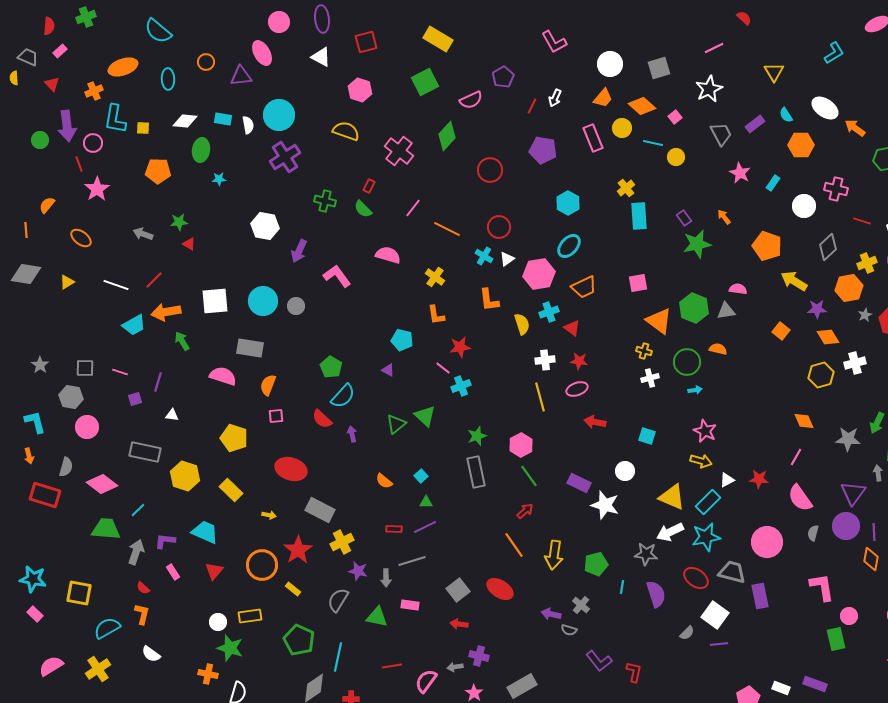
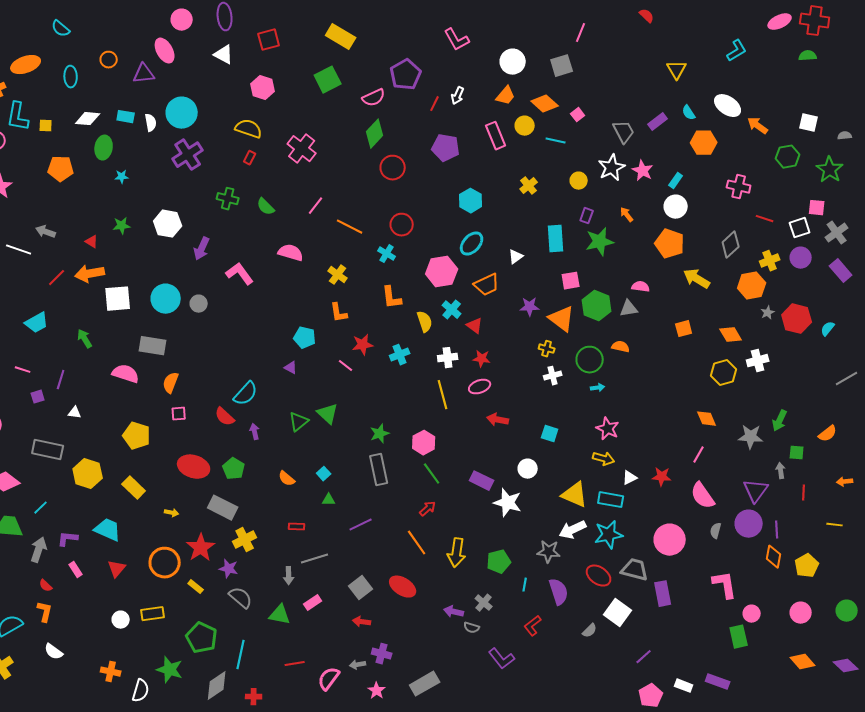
cyan semicircle: (158, 31) -> (61, 29), size x0.7
pink line: (714, 48) -> (581, 33), moved, turned -42
purple pentagon: (503, 77) -> (406, 75), size x1.4
white star: (709, 89) -> (612, 168), moved
green diamond: (447, 136) -> (375, 134), moved
yellow circle: (676, 157) -> (579, 181), moved
red rectangle: (369, 186) -> (250, 158), moved
white circle: (804, 206) -> (676, 207), moved
cyan rectangle: (639, 216) -> (556, 239), moved
purple rectangle: (684, 218) -> (587, 216), turned 56
green star: (179, 222) -> (122, 226), moved
white triangle: (507, 259) -> (516, 257), moved
pink square: (638, 283) -> (571, 281), moved
white line: (116, 285) -> (19, 250), moved
purple star: (817, 309) -> (530, 307), moved
orange arrow: (166, 312) -> (90, 274), moved
cyan cross: (549, 312) -> (452, 310), turned -30
orange square: (781, 331) -> (684, 329), turned 36
green pentagon: (331, 367) -> (234, 469), moved
cyan cross: (461, 386) -> (400, 355), moved
cyan rectangle: (708, 502) -> (611, 500), turned 55
purple line: (425, 527) -> (361, 525), moved
purple star: (358, 571) -> (229, 569), moved
gray semicircle: (338, 600) -> (241, 598), turned 100
pink rectangle: (410, 605) -> (313, 603), turned -42
purple line: (719, 644) -> (644, 657), moved, turned -36
green star: (230, 648) -> (170, 670), moved
red L-shape: (634, 672) -> (533, 626), moved, turned -140

